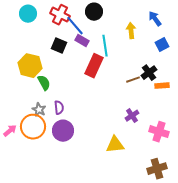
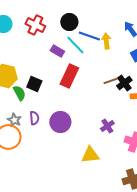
blue line: (75, 26) -> (89, 36), moved, turned -30
black square: (59, 46) -> (34, 84), moved
cyan line: (105, 46) -> (75, 45), moved, turned -35
brown line: (133, 80) -> (110, 81), moved
purple circle: (63, 131) -> (60, 122), moved

